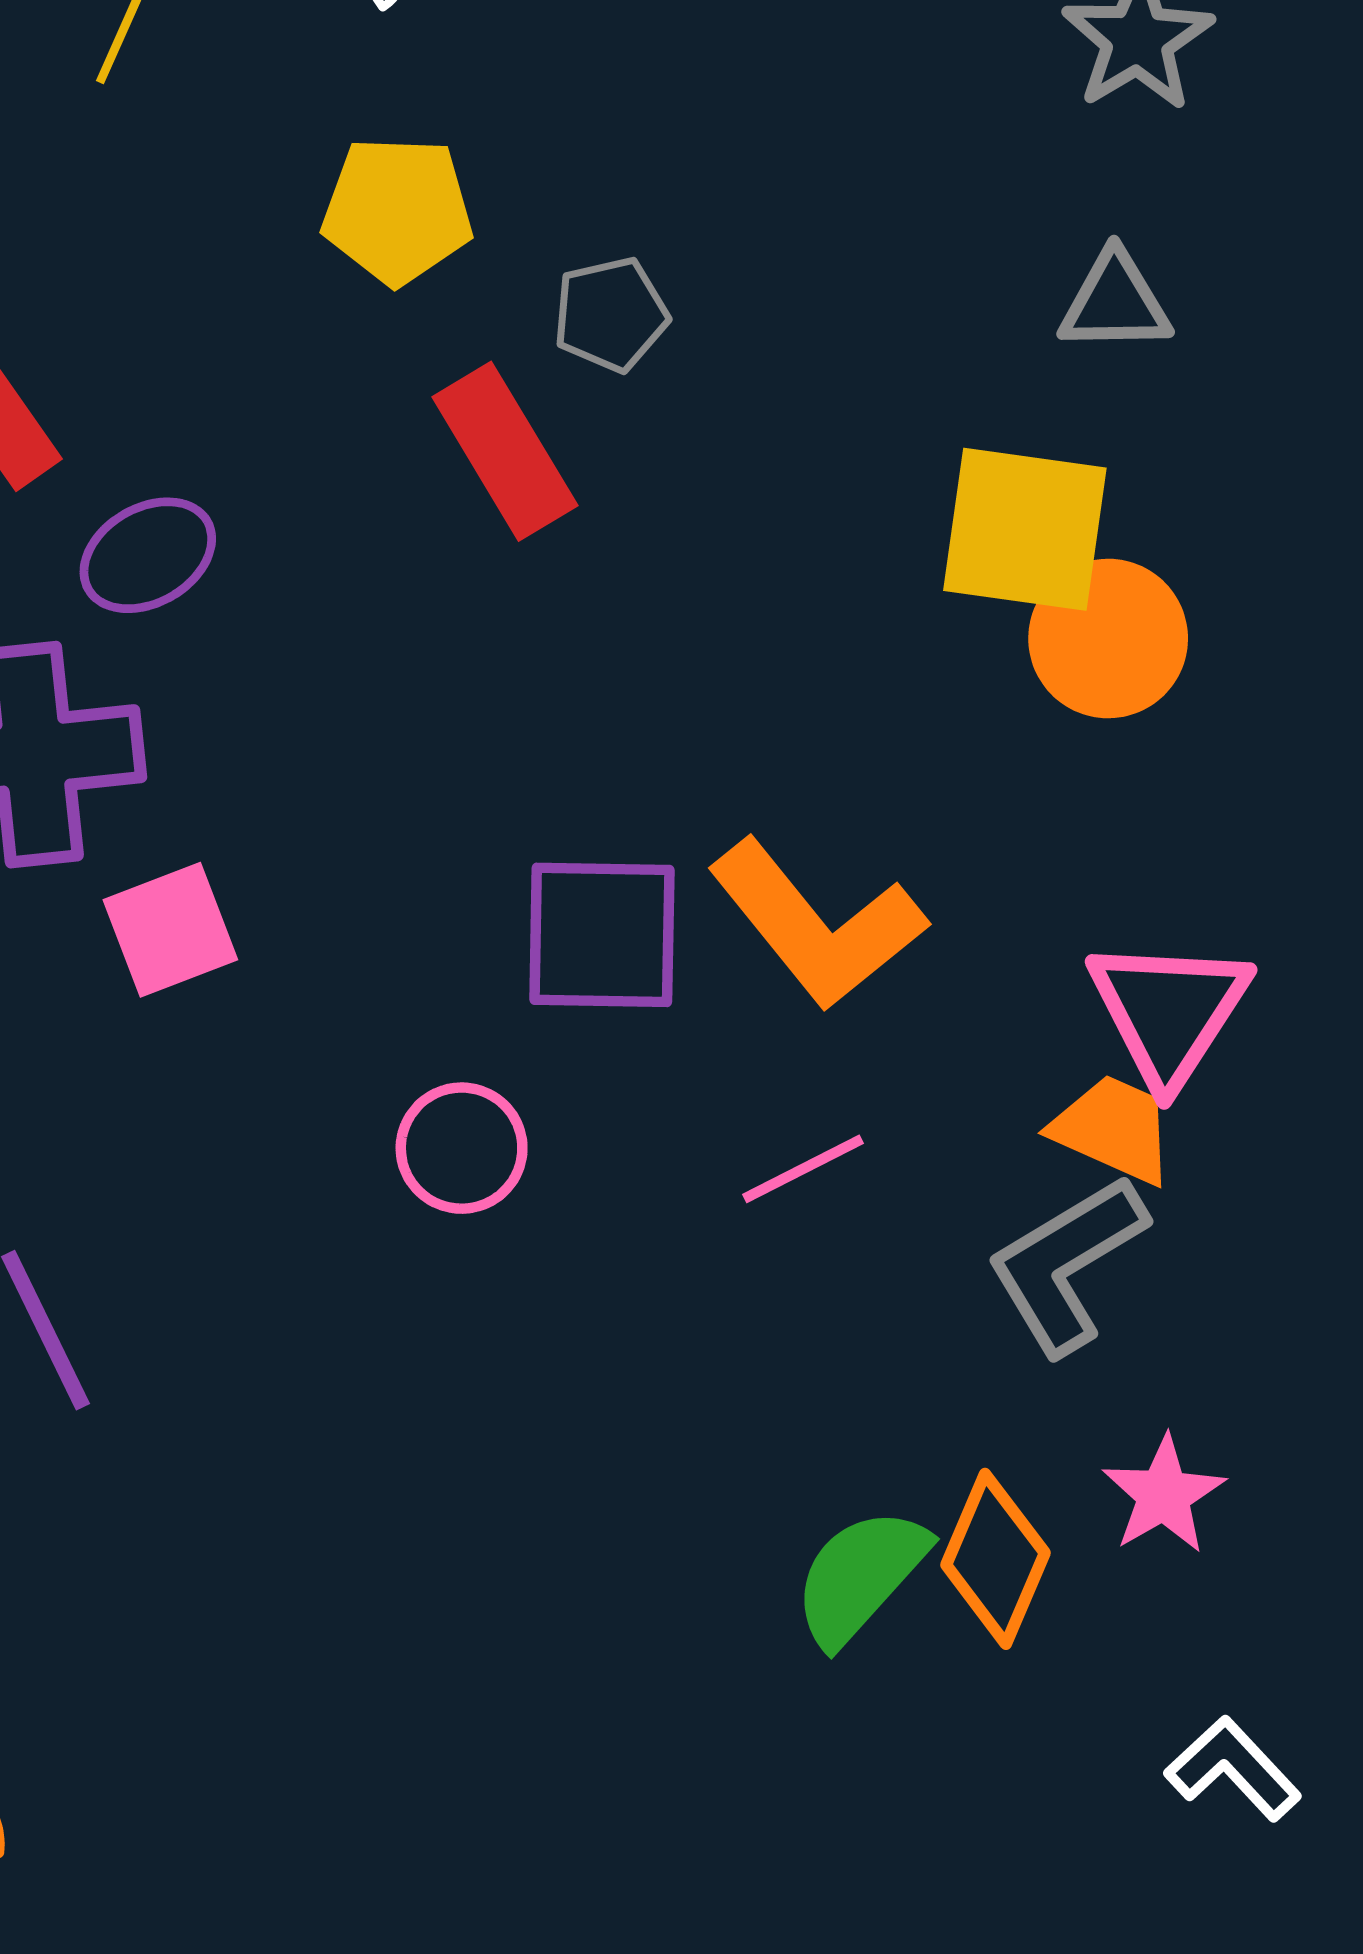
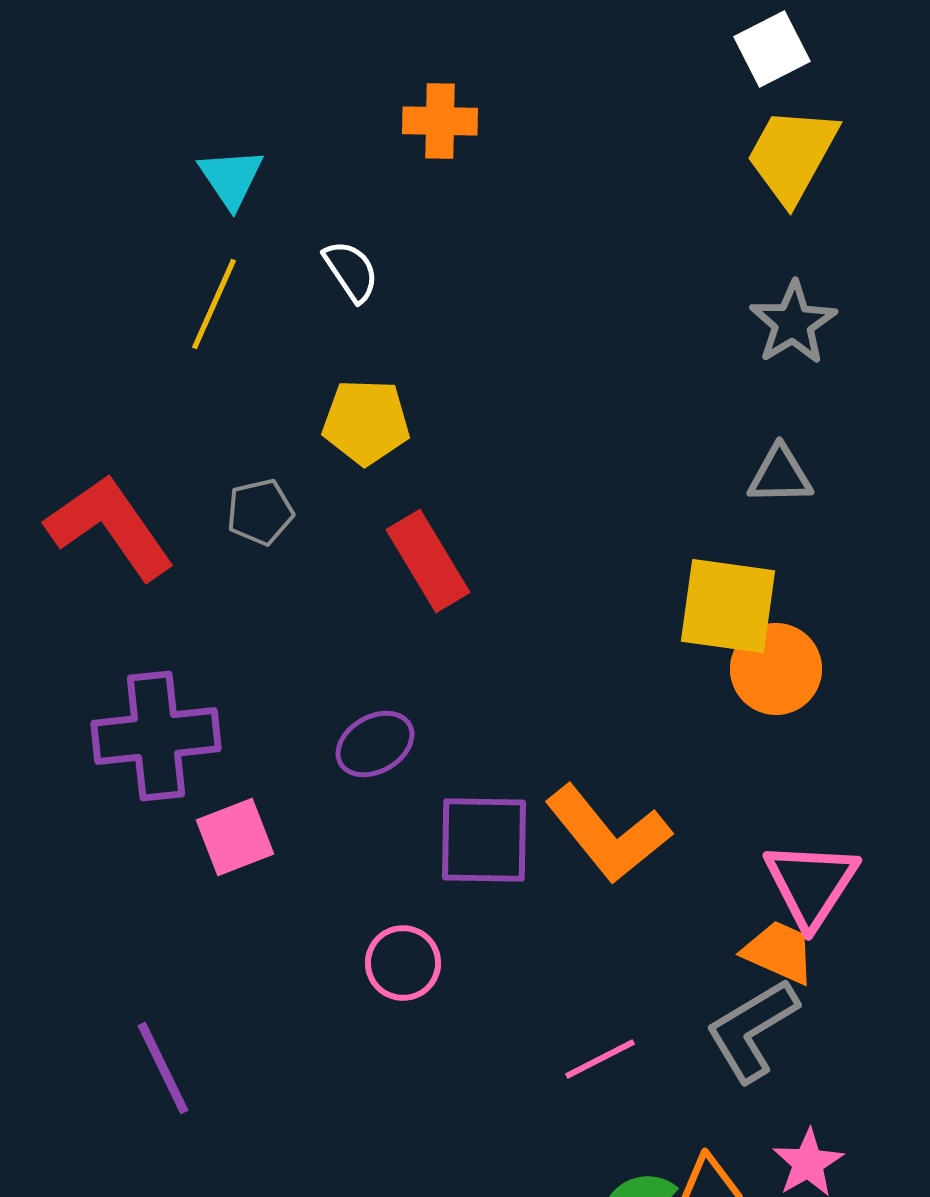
gray pentagon: (611, 314) -> (260, 512), moved
purple ellipse: (148, 555) -> (375, 744), moved
pink line: (803, 1169) -> (600, 1059), moved

